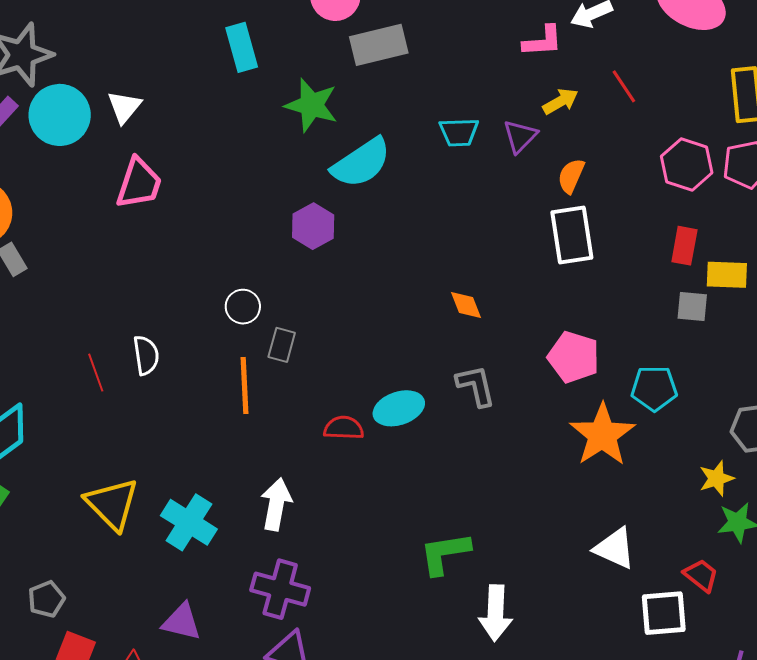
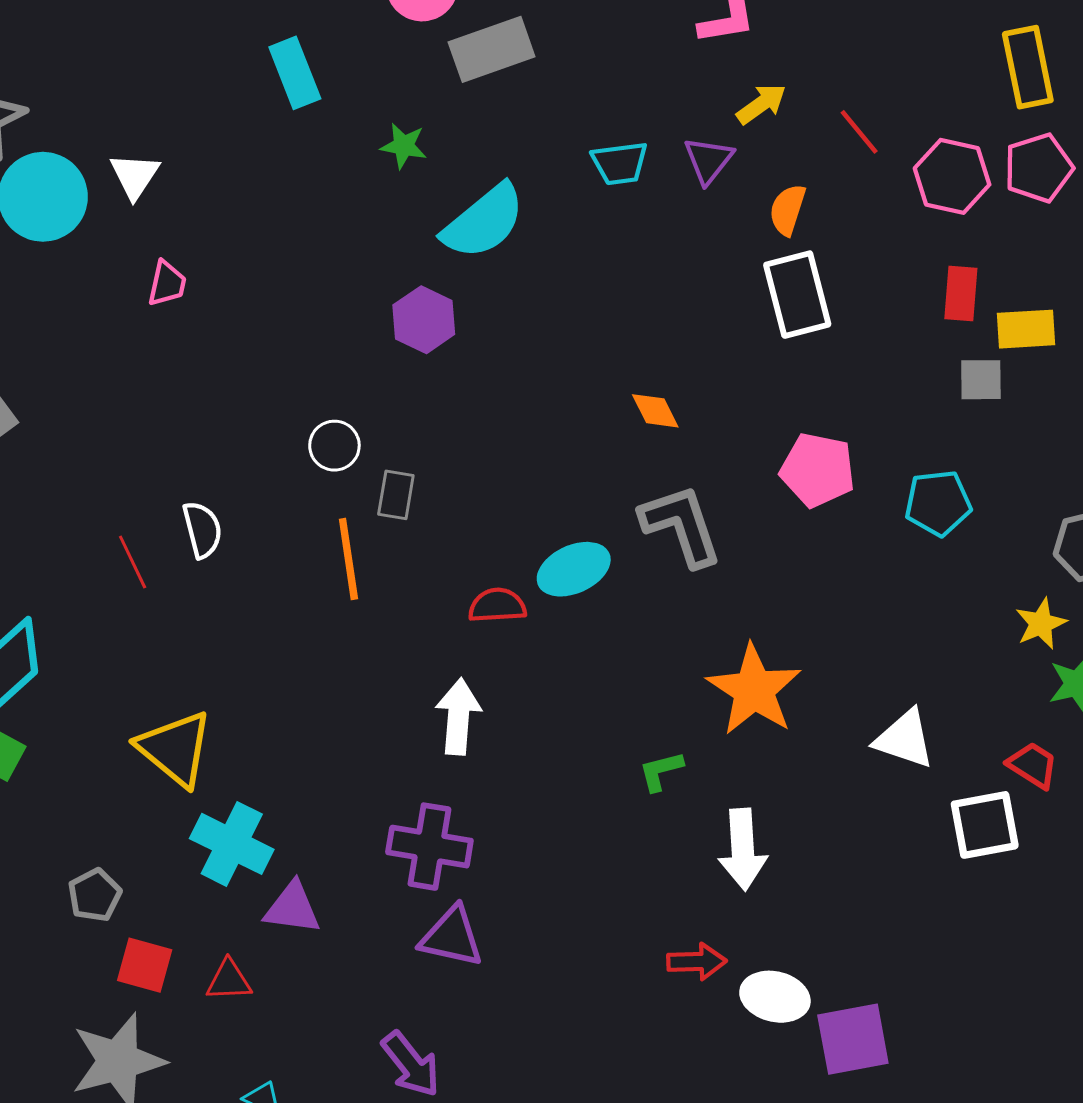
red line: (624, 86) -> (859, 132), moved
green star: (311, 105) -> (404, 146), size x0.6
pink trapezoid: (139, 183) -> (167, 283), size x0.6
gray L-shape: (476, 386) -> (681, 525), size x1.4
orange star: (602, 435) -> (754, 690), moved
white arrow: (276, 504) -> (458, 717), moved
cyan cross: (189, 522) -> (232, 844), moved
green L-shape: (445, 553) -> (661, 771), size x0.6

